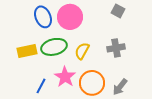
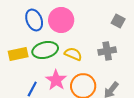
gray square: (118, 11) -> (118, 21), moved
yellow semicircle: (82, 51) -> (73, 54), turned 84

